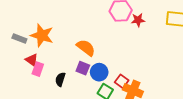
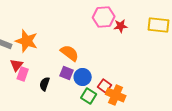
red triangle: (32, 60) -> (17, 65), turned 32

